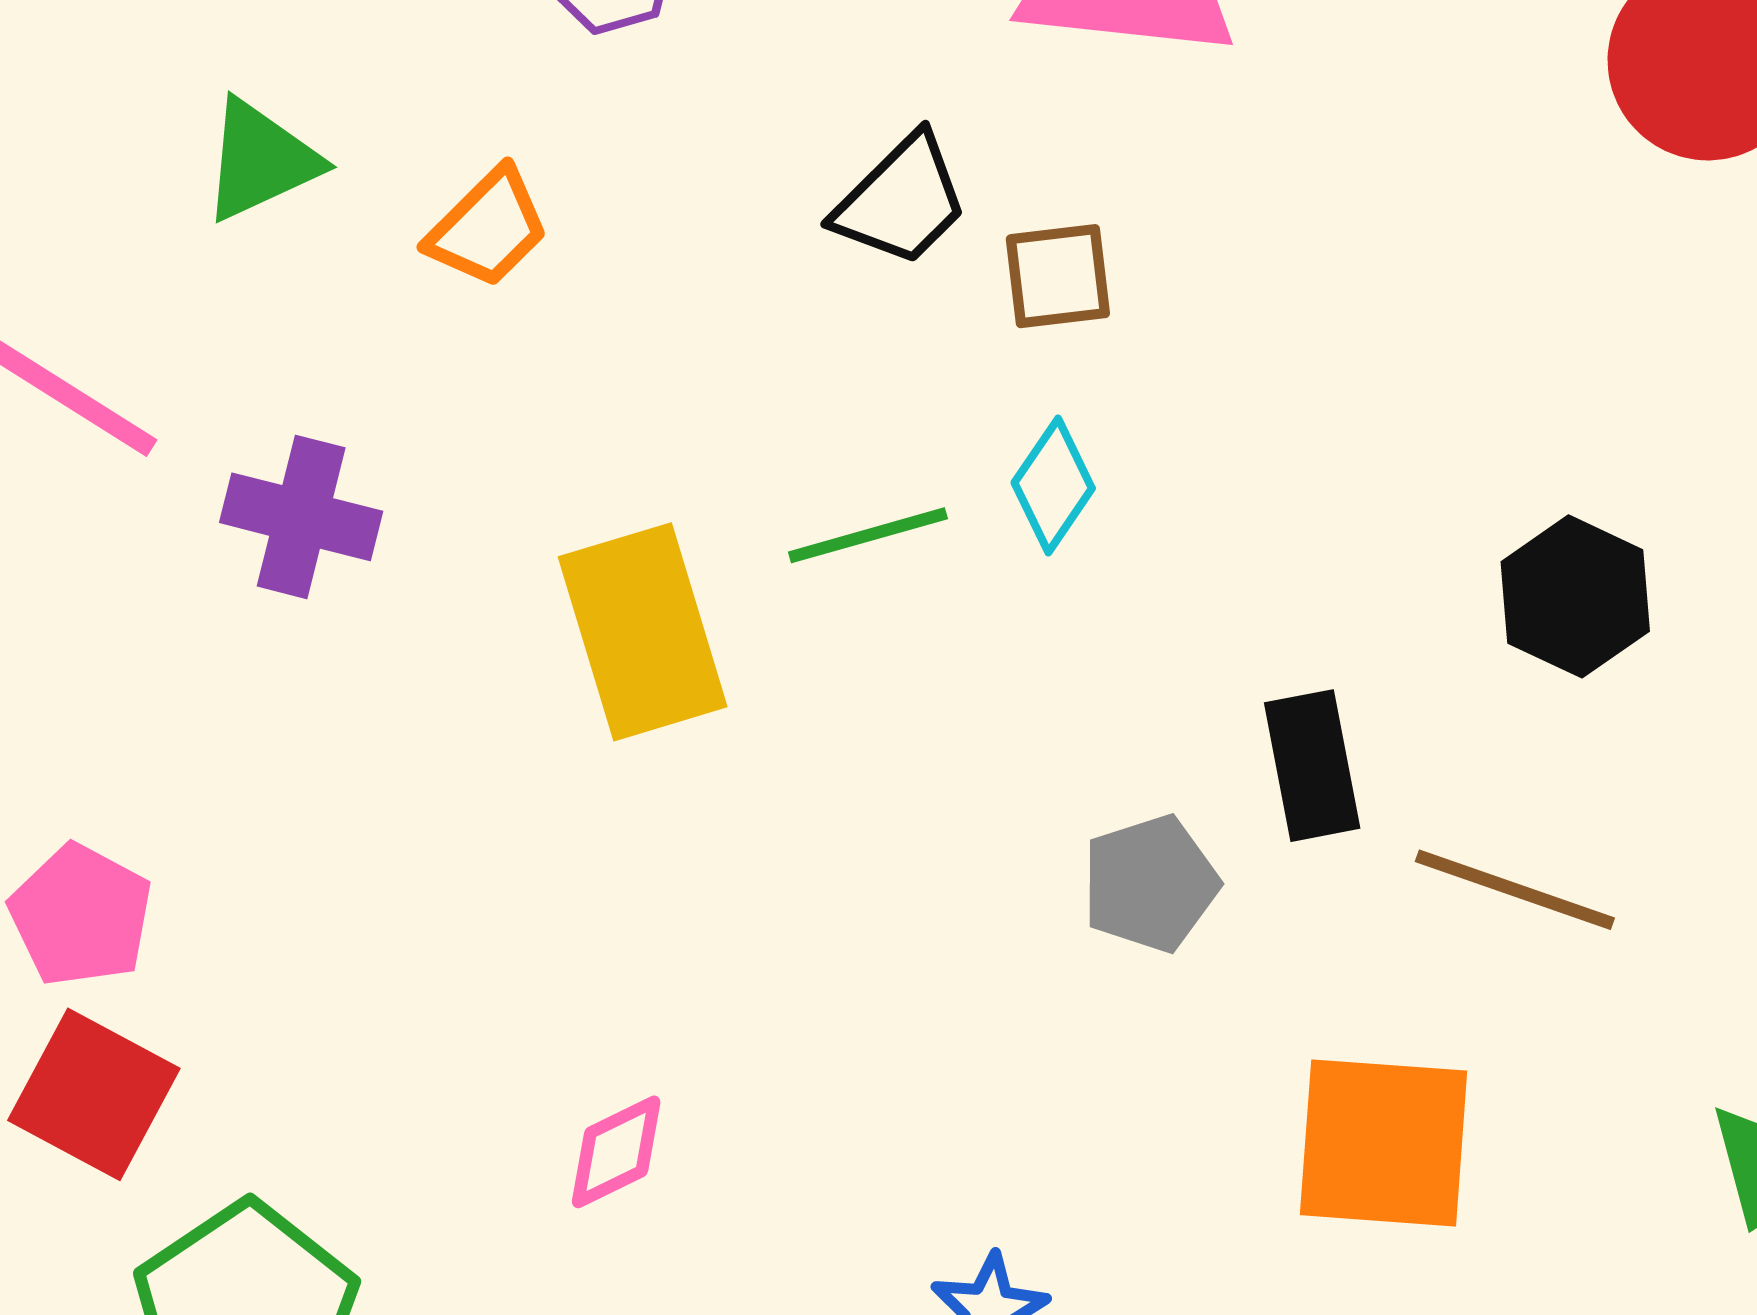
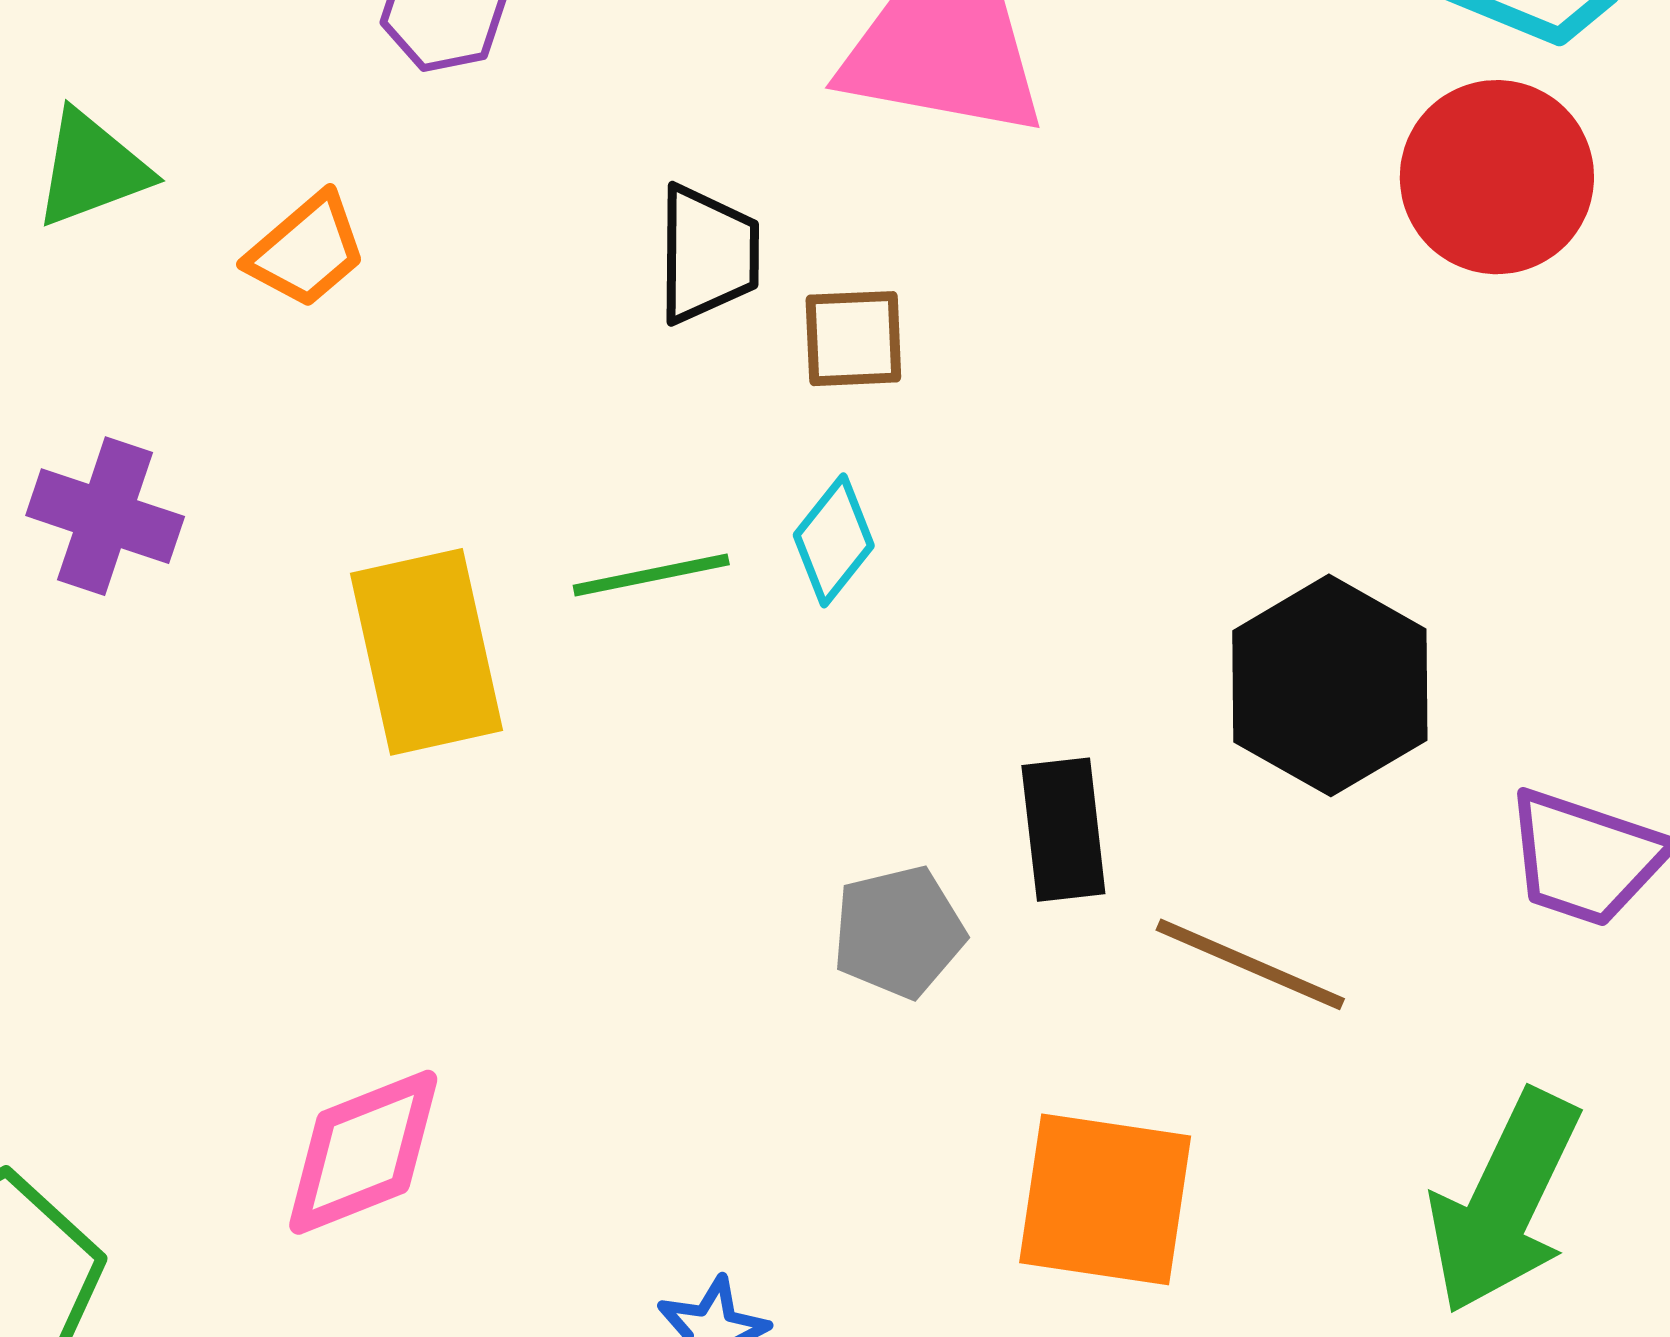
black trapezoid: (901, 201) -> (708, 254), turned -49
black hexagon: (1575, 596) -> (1330, 685), size x1.4
pink diamond: (616, 1152) -> (363, 1152), size x1.6

